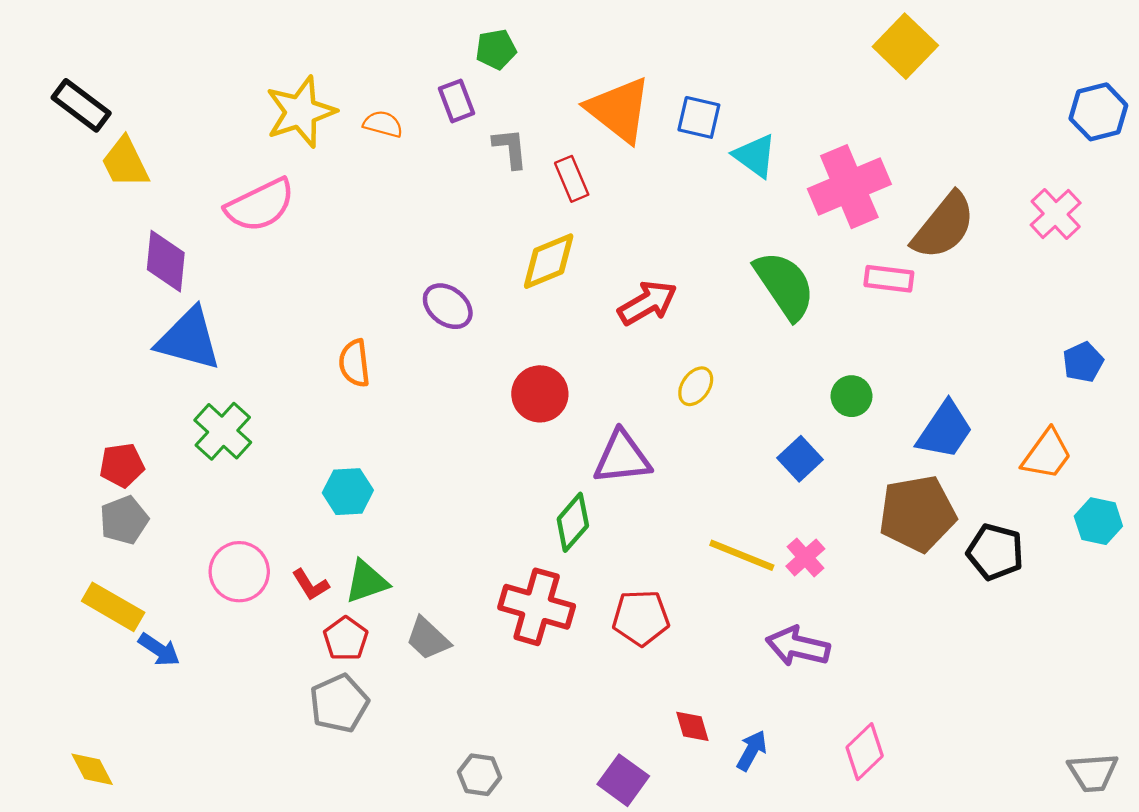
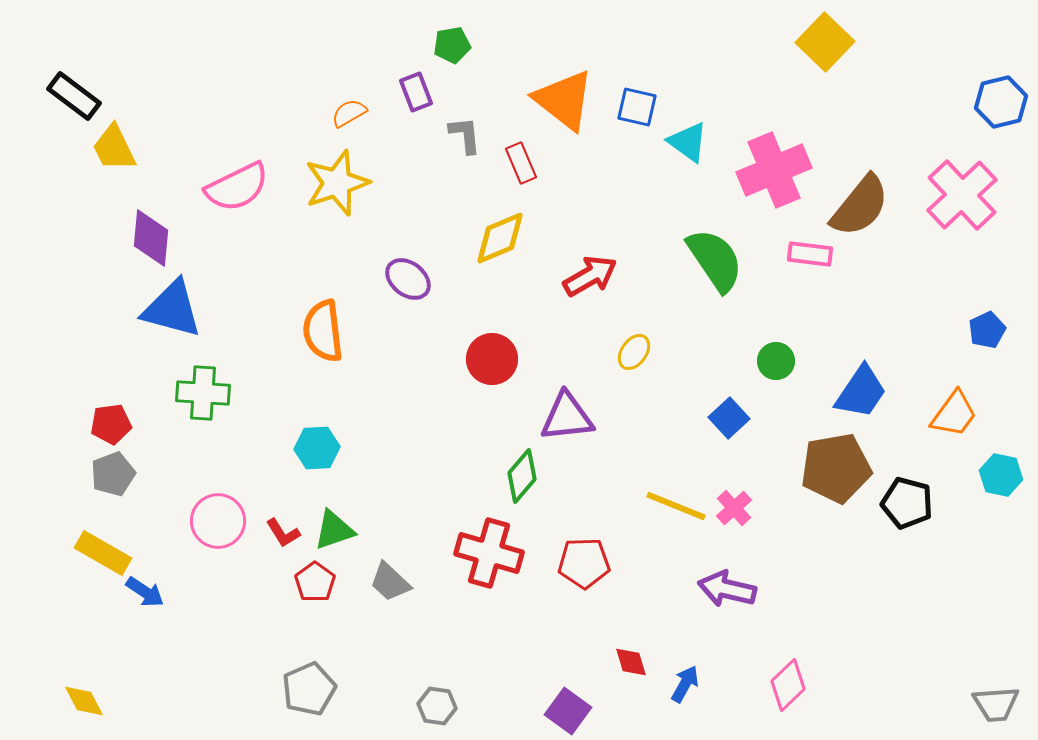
yellow star: (301, 112) -> (337, 183), moved
orange semicircle: (383, 124) -> (349, 113), turned -45
pink cross: (1056, 214) -> (962, 195), size x1.5
orange semicircle: (354, 363) -> (323, 331), size x1.4
green cross: (223, 431) -> (203, 393), turned -38
gray pentagon: (339, 703) -> (309, 689), moved

